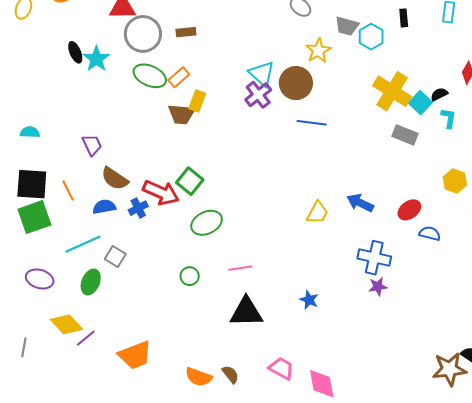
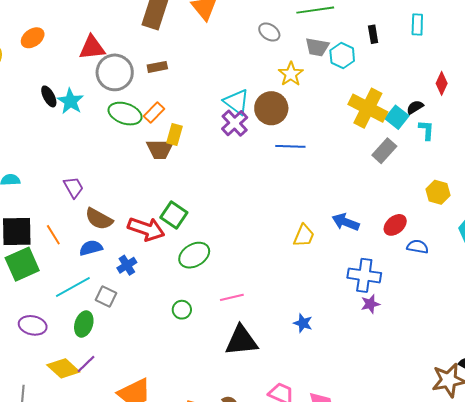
gray rectangle: (405, 135) -> (384, 151), turned -65
blue cross: (138, 208) -> (127, 265), moved
purple line: (86, 338) -> (86, 364), moved

